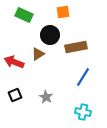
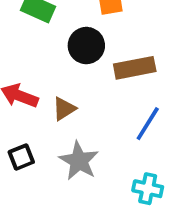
brown triangle: (38, 54) -> (64, 109), moved
gray star: (46, 97) -> (79, 161), size x1.5

